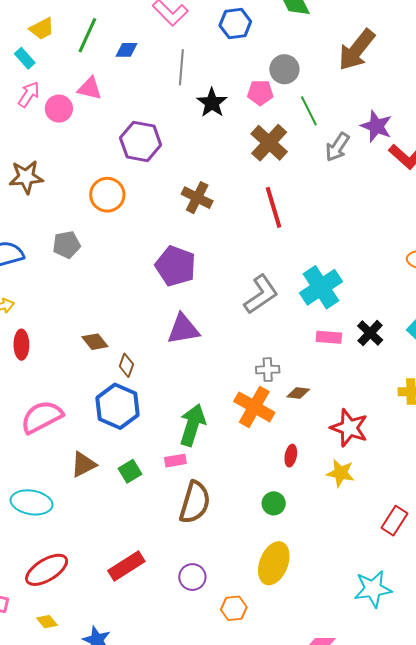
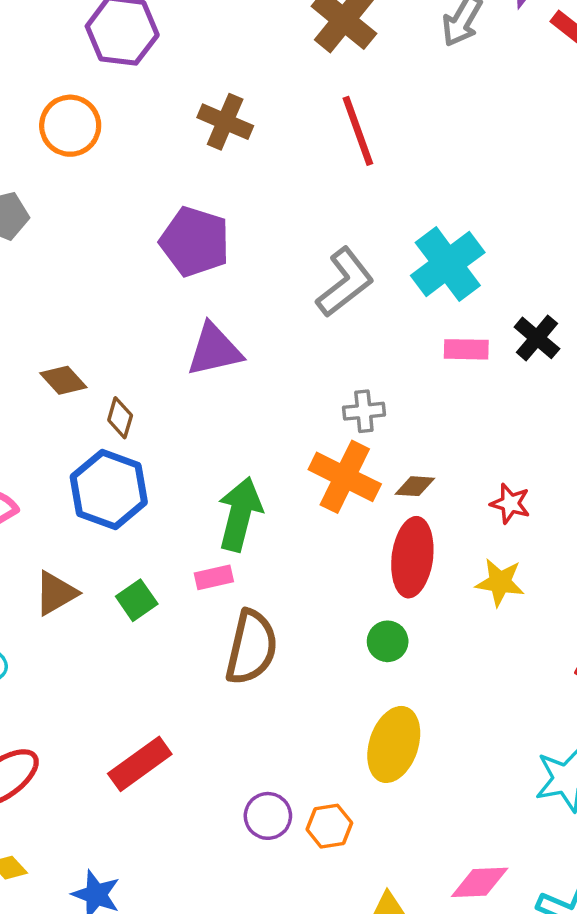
brown diamond: (298, 393) -> (415, 486), moved
red star: (349, 428) -> (510, 504), size x0.6
red ellipse: (291, 456) -> (412, 557), size x2.0
purple circle: (192, 577) -> (268, 816), moved

